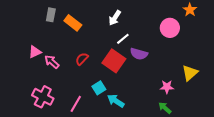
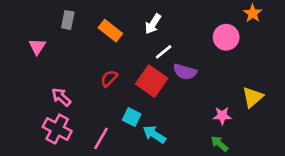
orange rectangle: (73, 23) -> (110, 31), moved
pink triangle: (35, 52) -> (37, 47), moved, turned -32
pink arrow: (52, 62) -> (61, 97), moved
cyan square: (99, 88) -> (132, 117), turned -32

